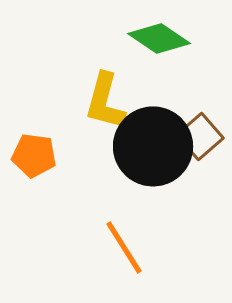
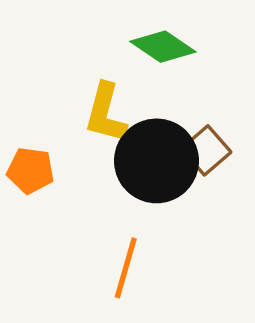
orange line: (124, 247) -> (126, 268), turned 48

